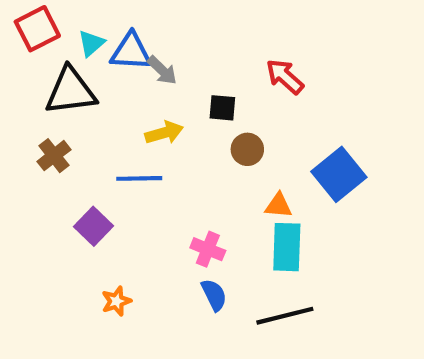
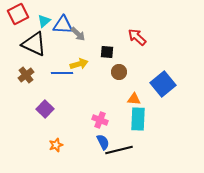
black triangle: (71, 91) -> (34, 44), turned 32
blue line: (139, 178) -> (62, 73), moved
black line: (285, 316) -> (119, 150), moved

